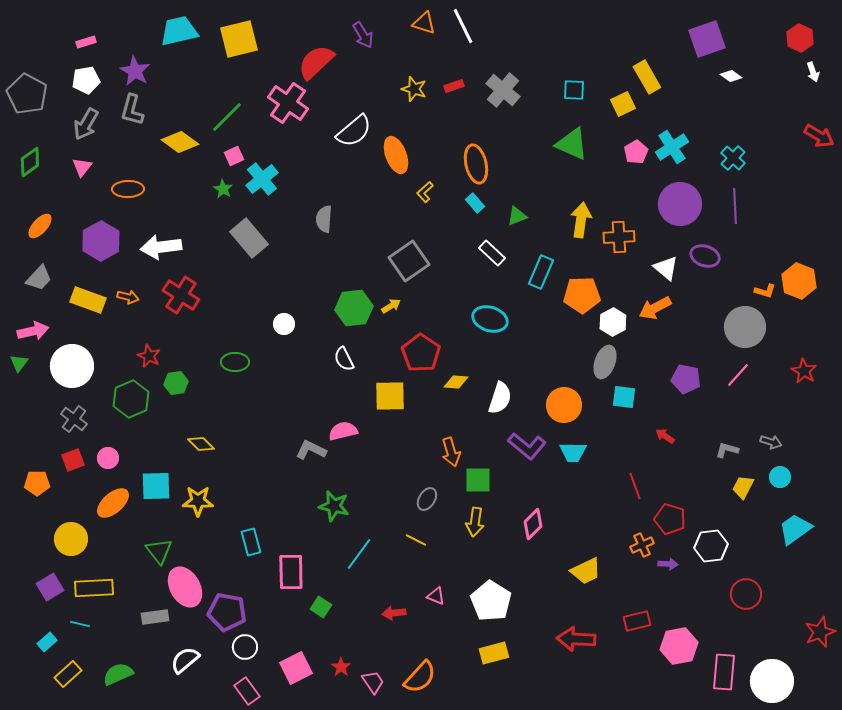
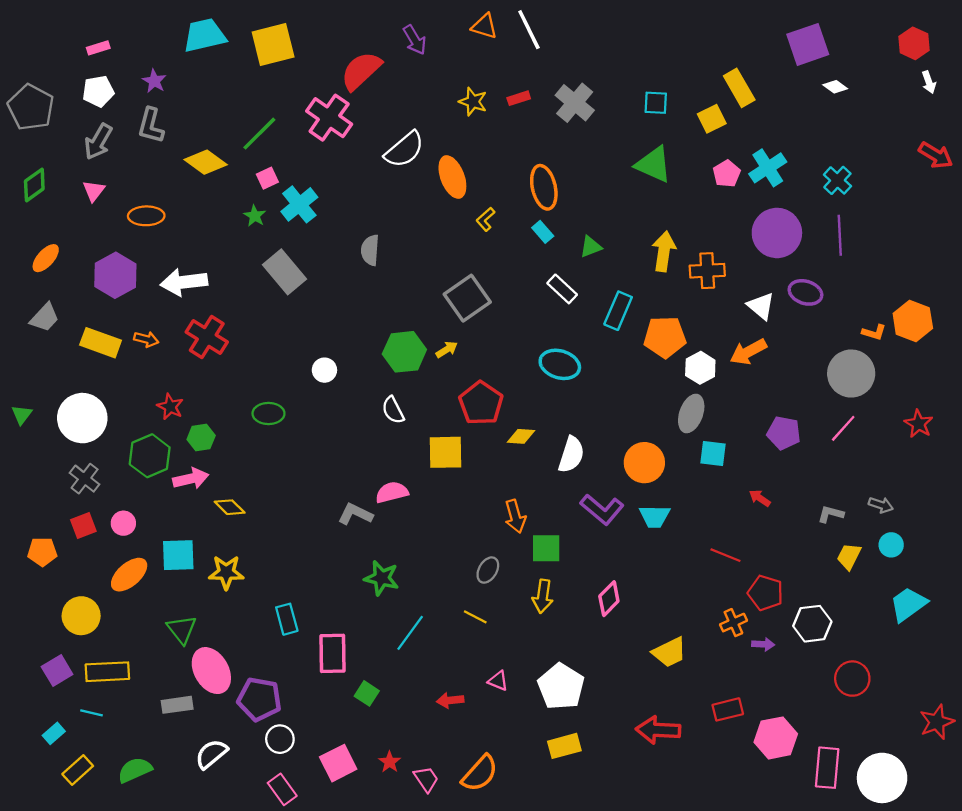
purple star: (135, 71) -> (154, 81), size x0.7
pink arrow: (33, 331) -> (191, 479), moved
red line: (635, 486) -> (725, 555), turned -48

